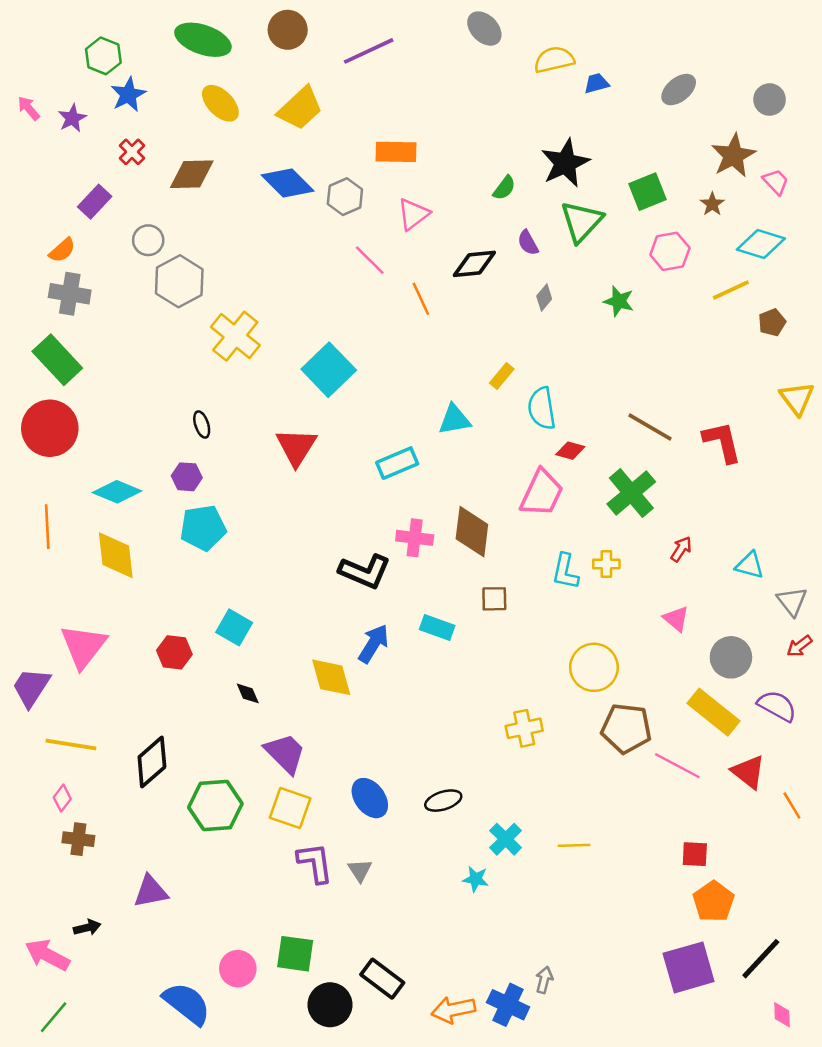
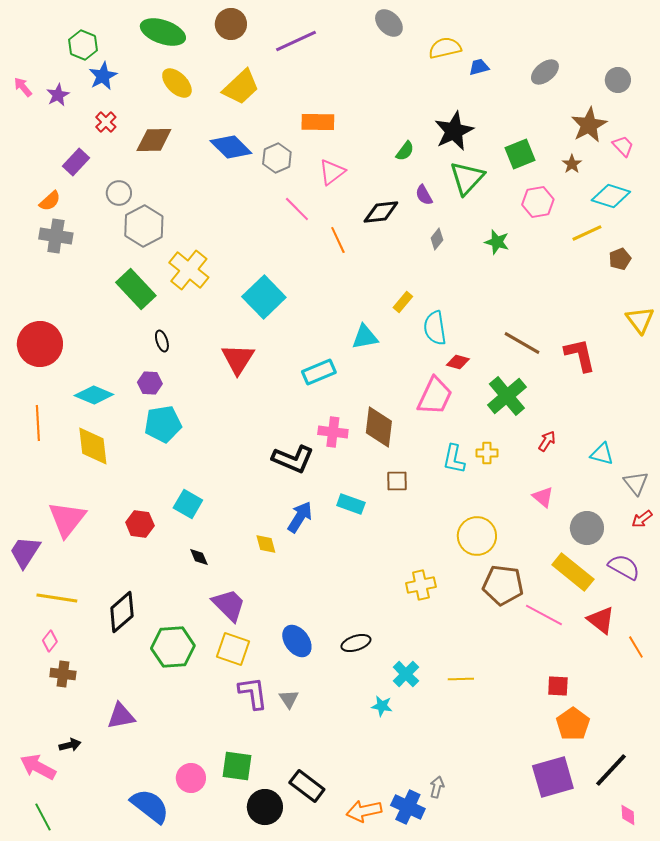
green rectangle: (57, 360) -> (136, 289), moved
yellow diamond: (331, 677) -> (266, 544), size x0.6
green line: (54, 1017) -> (43, 817), turned -68

